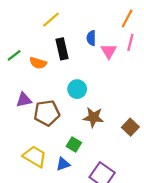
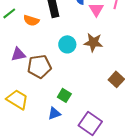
brown star: (93, 117) -> (93, 42), moved
yellow trapezoid: (35, 156) -> (17, 99), moved

